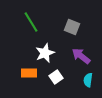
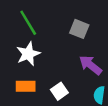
white star: (45, 53) -> (28, 54), moved

